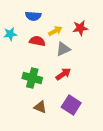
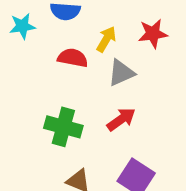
yellow arrow: (55, 31) -> (106, 39), turned -32
cyan star: (10, 34) -> (22, 26), moved

